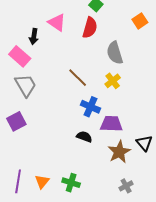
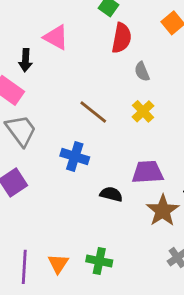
red semicircle: (90, 28) -> (122, 38), moved
gray semicircle: (115, 53) -> (142, 72), size x0.6
blue cross: (90, 107) -> (75, 156), moved

